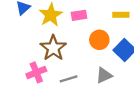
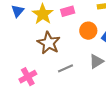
pink cross: (36, 72) -> (28, 77), moved

